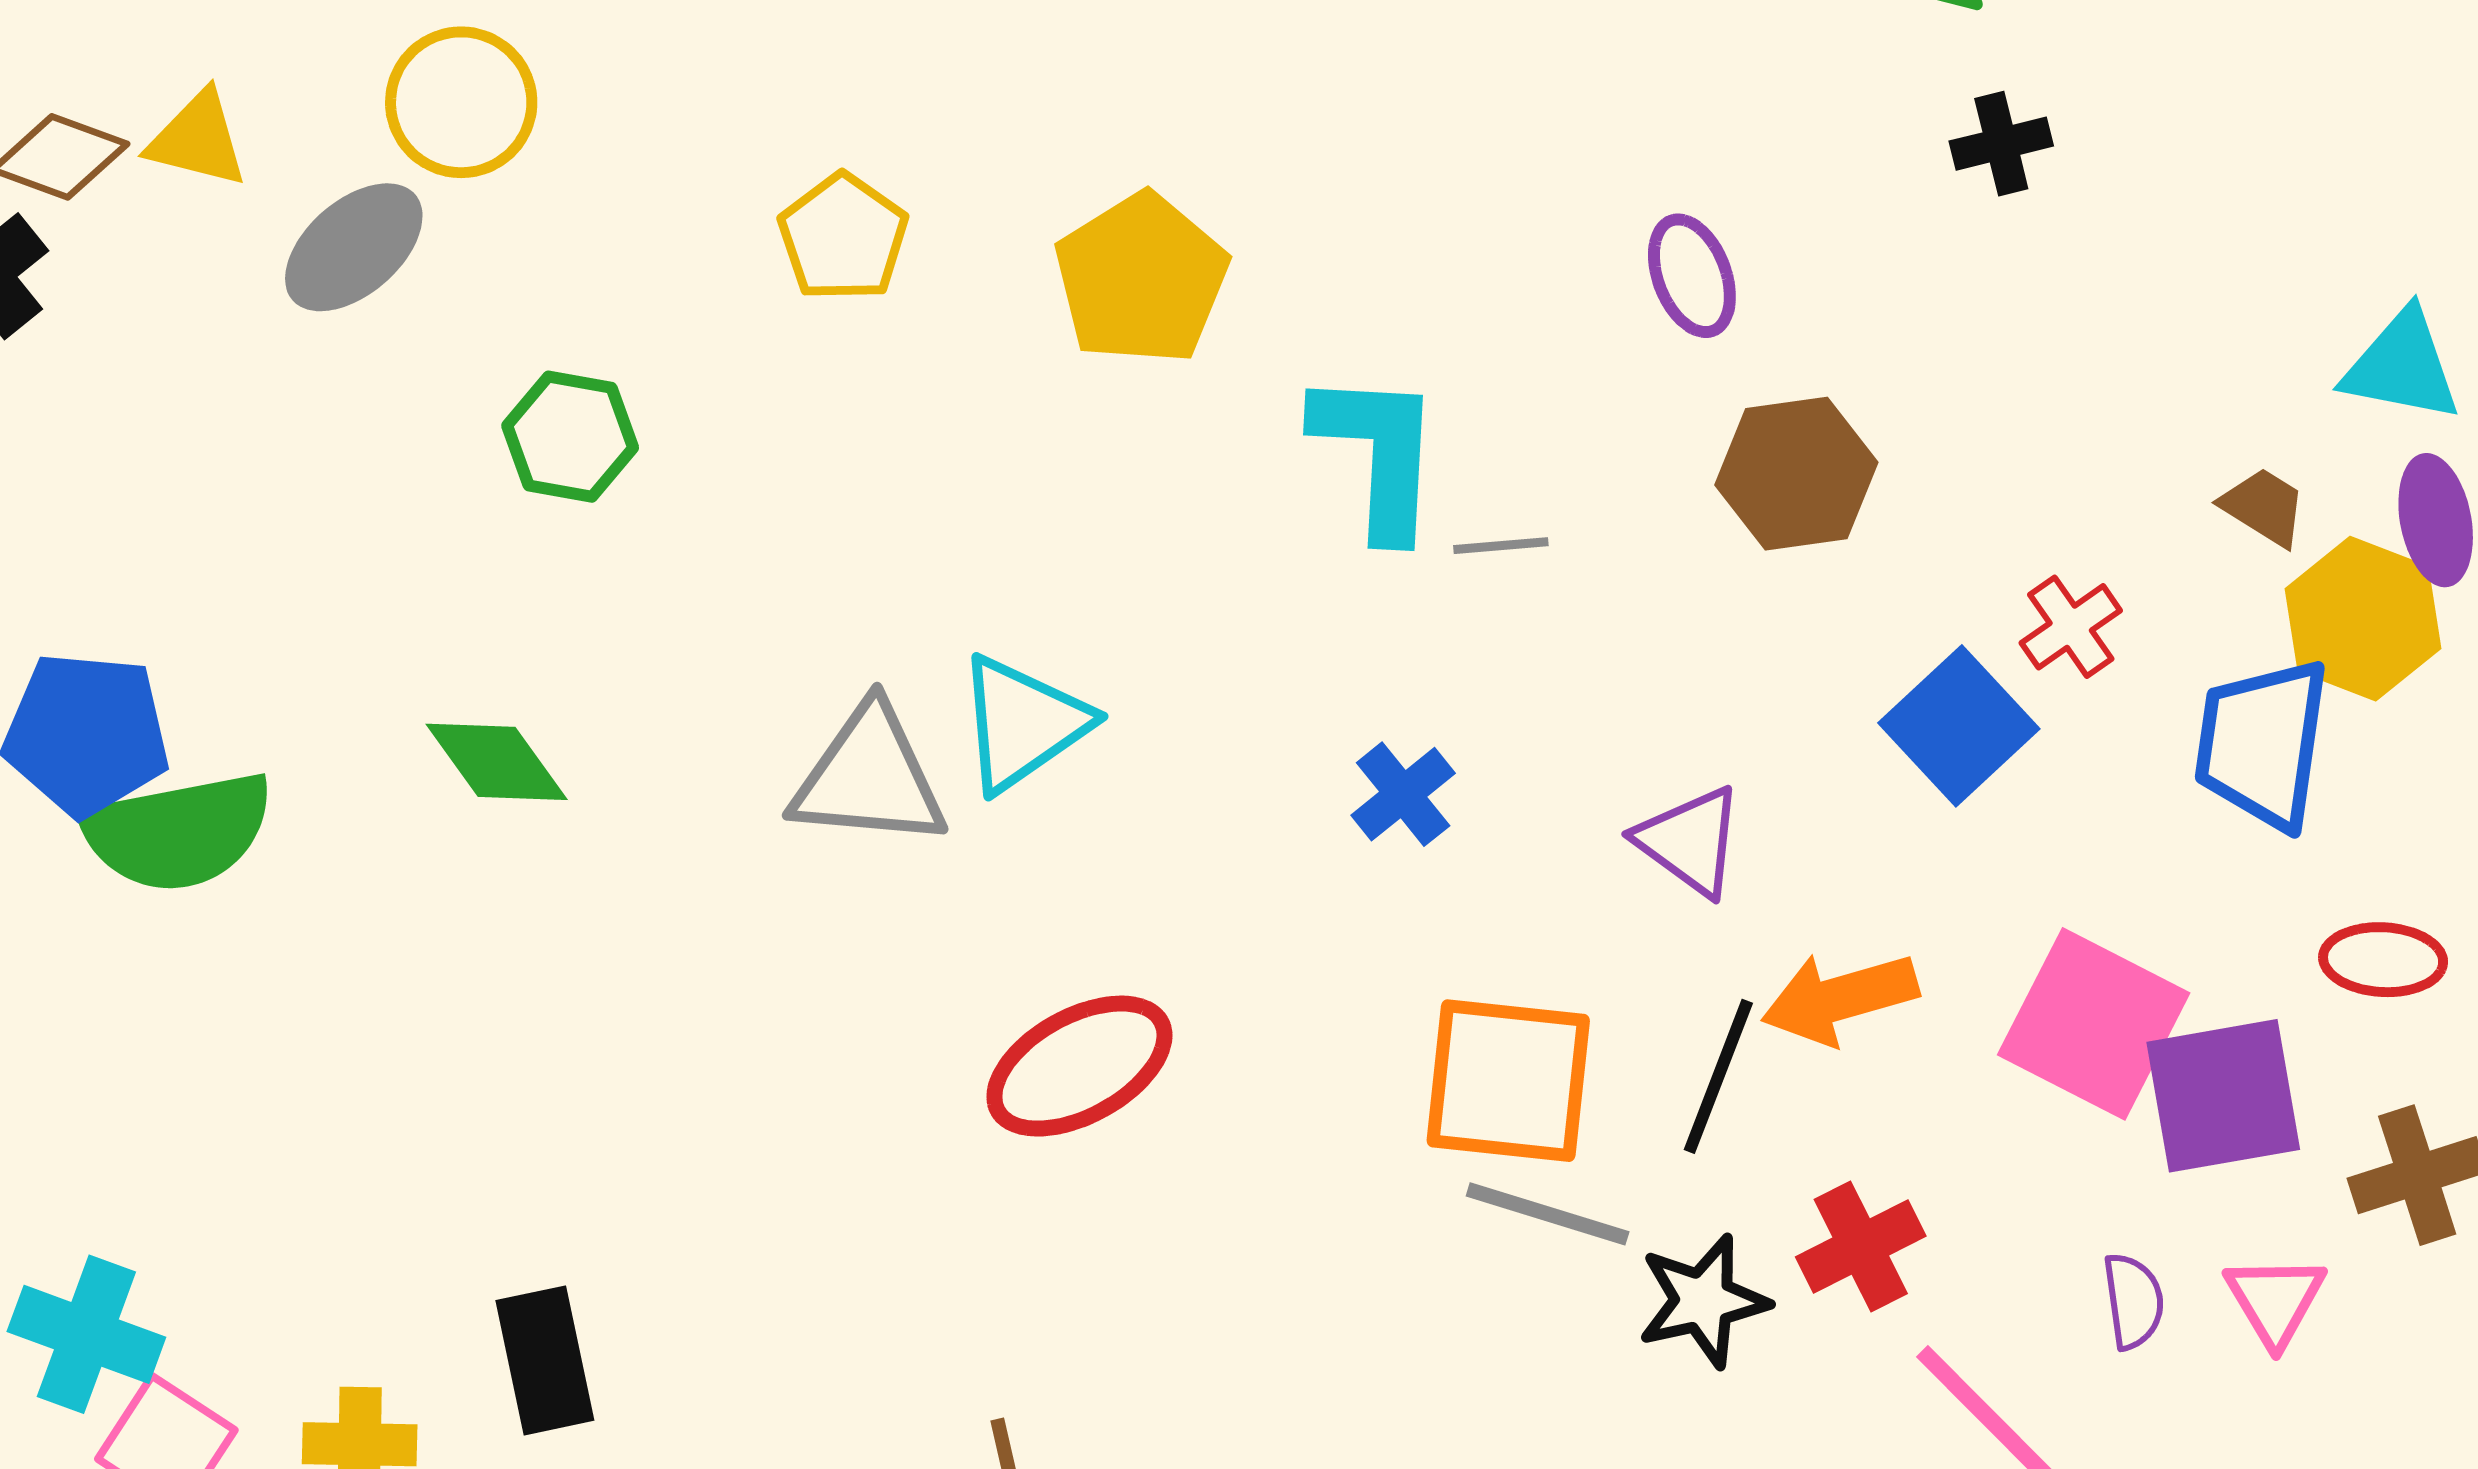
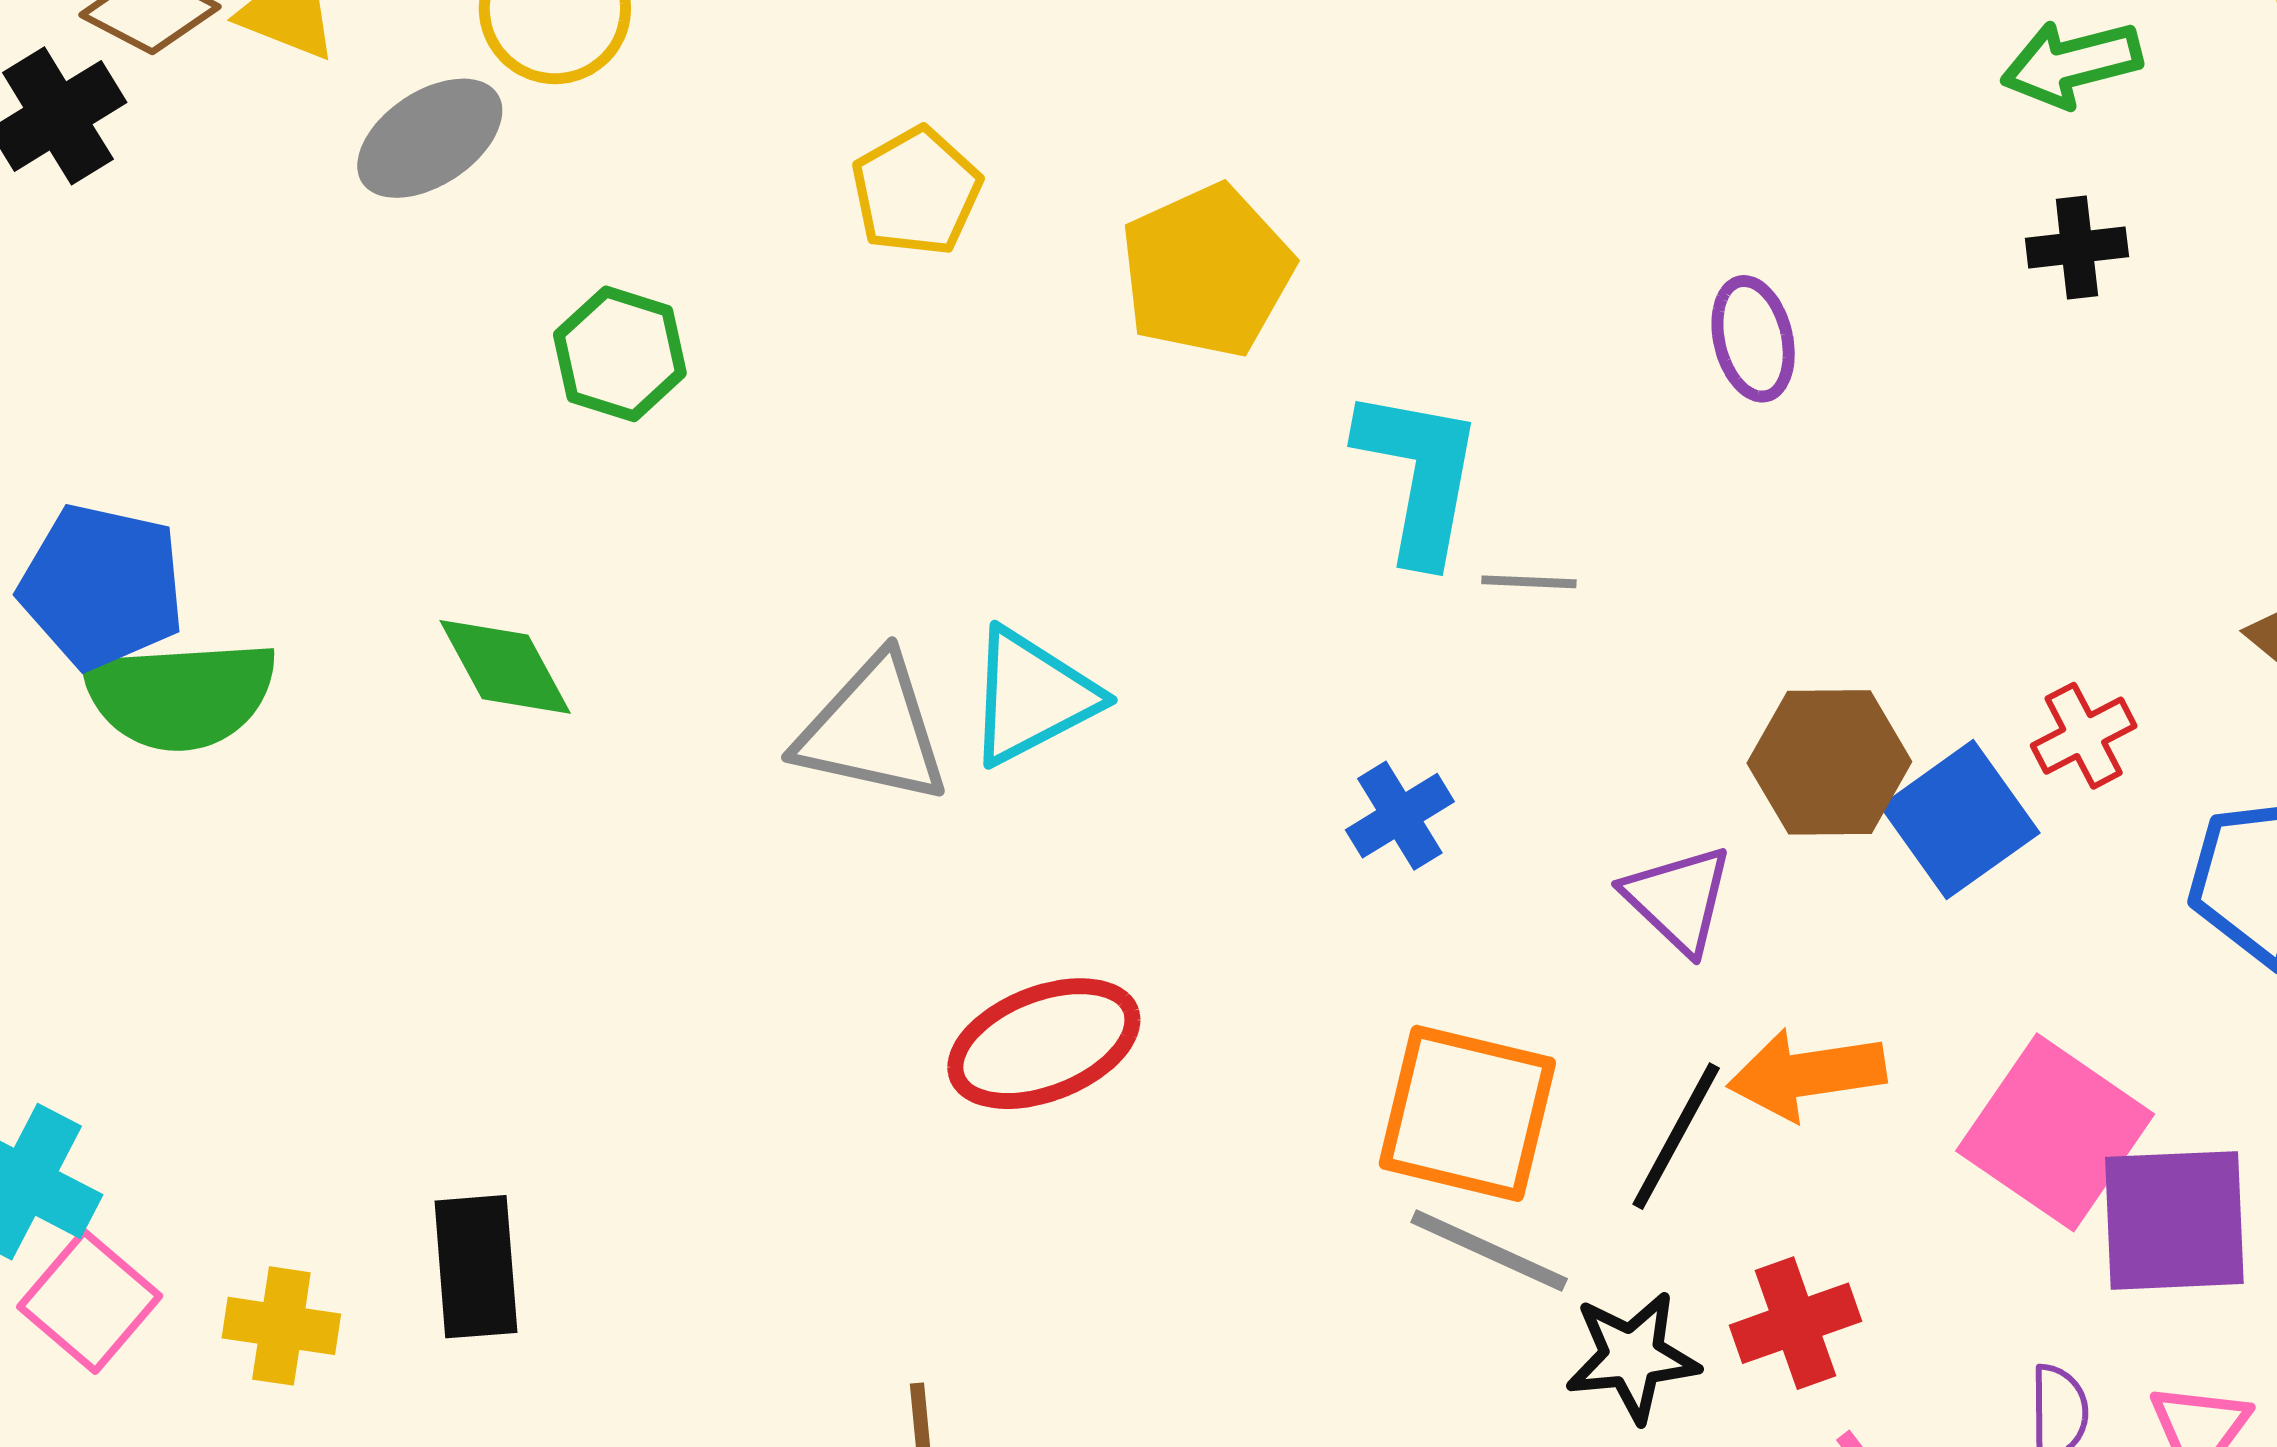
brown hexagon: (1796, 474) -> (1829, 762), moved

